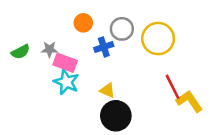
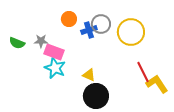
blue cross: (104, 47) -> (89, 30), moved
green semicircle: (21, 52) -> (17, 43), turned 49

